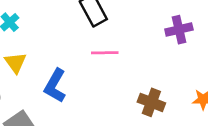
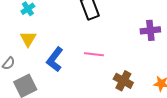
pink line: (105, 53) -> (94, 54), moved

